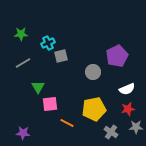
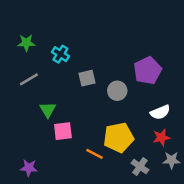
cyan cross: (48, 43) -> (60, 54), turned -32
gray square: (61, 56) -> (87, 78), moved
orange line: (67, 123) -> (95, 154), moved

